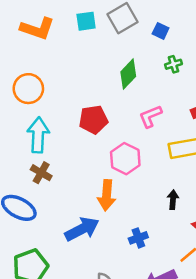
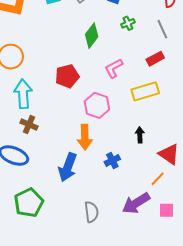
blue arrow: (82, 229) -> (68, 167), turned 144
blue cross: (138, 238) -> (112, 161), moved

